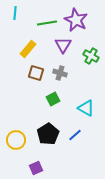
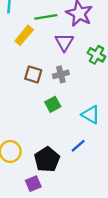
yellow rectangle: (28, 49) -> (24, 35), moved
gray cross: (60, 73) -> (61, 74), turned -32
black pentagon: (48, 134) -> (47, 160), moved

